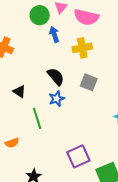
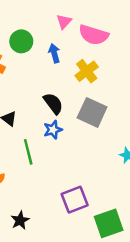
green circle: (40, 15) -> (21, 41), moved
yellow cross: (82, 48) -> (87, 71), turned -30
gray square: (89, 82) -> (92, 112), size x1.4

